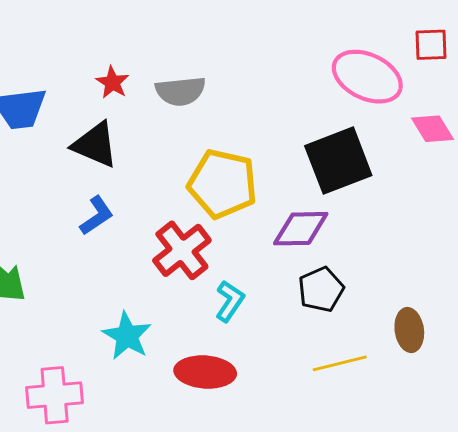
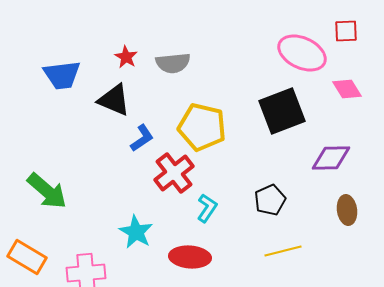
blue L-shape: (97, 216) -> (142, 138), moved
purple diamond: (301, 229) -> (331, 158), moved
brown ellipse: (409, 330) -> (347, 210), moved

